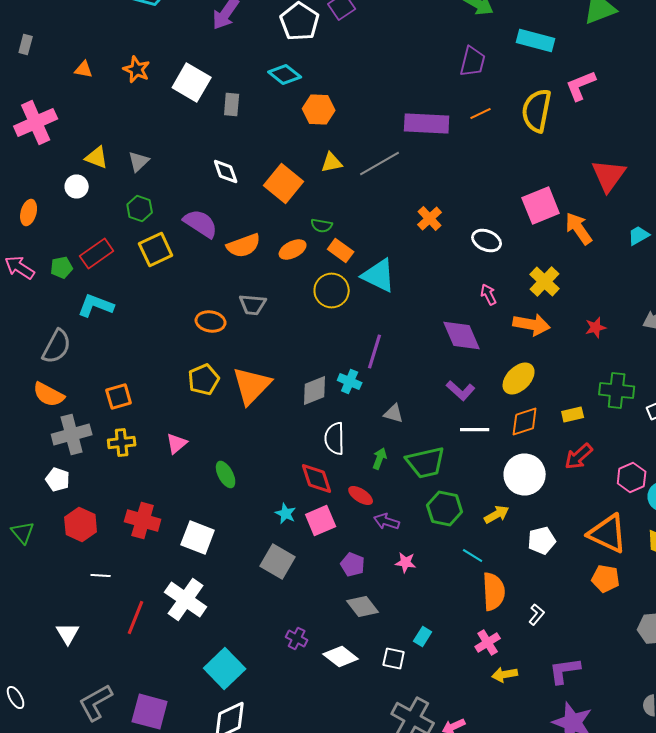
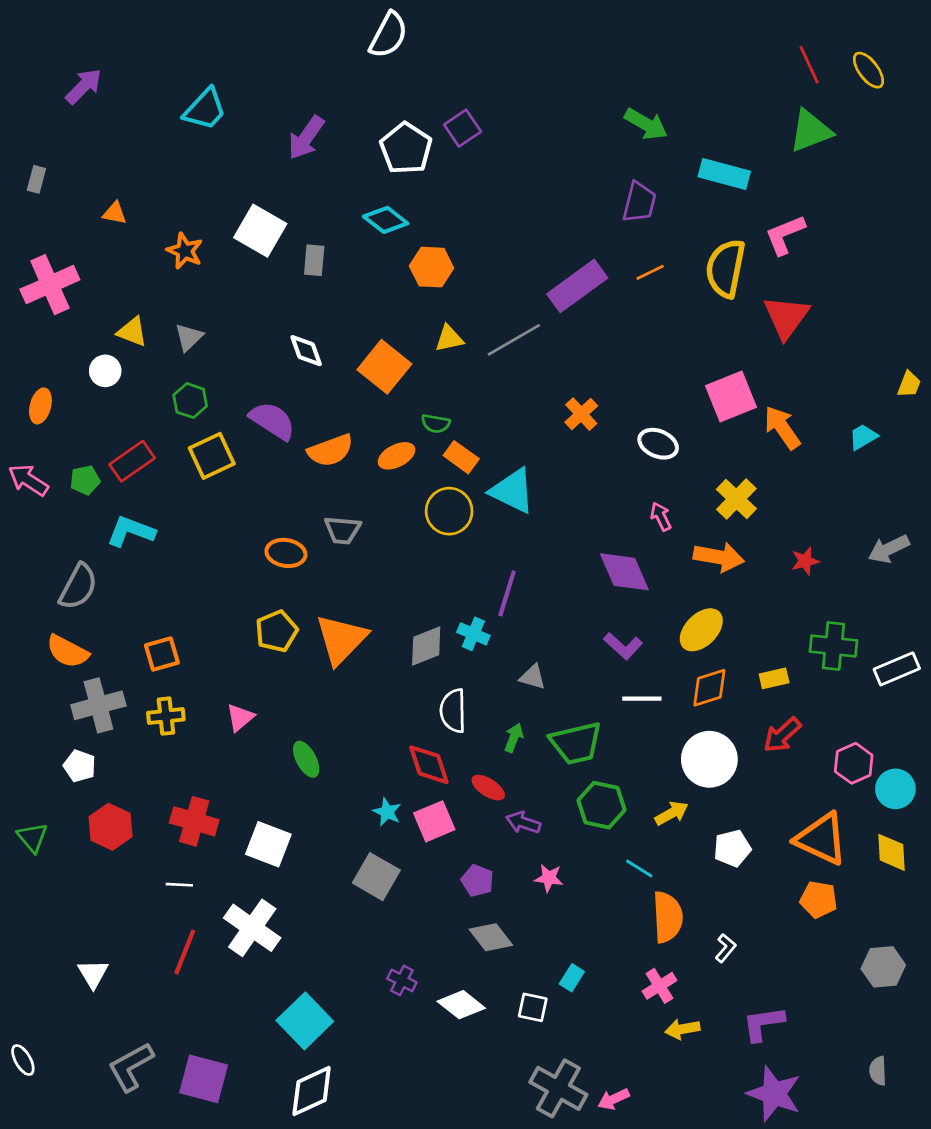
orange star: (137, 70) -> (185, 251), moved
purple rectangle: (427, 124) -> (577, 286), turned -39
red triangle: (609, 176) -> (786, 317), moved
white line: (101, 576) -> (179, 885), moved

